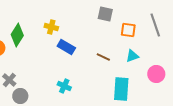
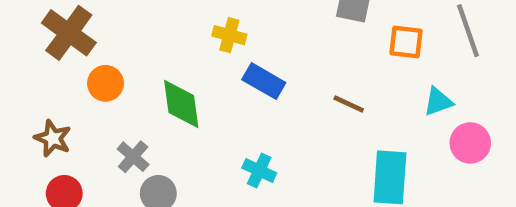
green diamond: (17, 35) -> (181, 104), moved, turned -40
cyan triangle: (132, 56) -> (438, 102), moved

